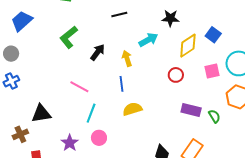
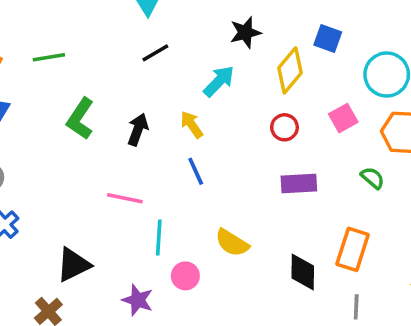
pink square: (212, 71) -> (343, 118), moved
yellow semicircle: (132, 109) -> (232, 243), moved, turned -114
purple rectangle: (191, 110) -> (299, 184), moved

